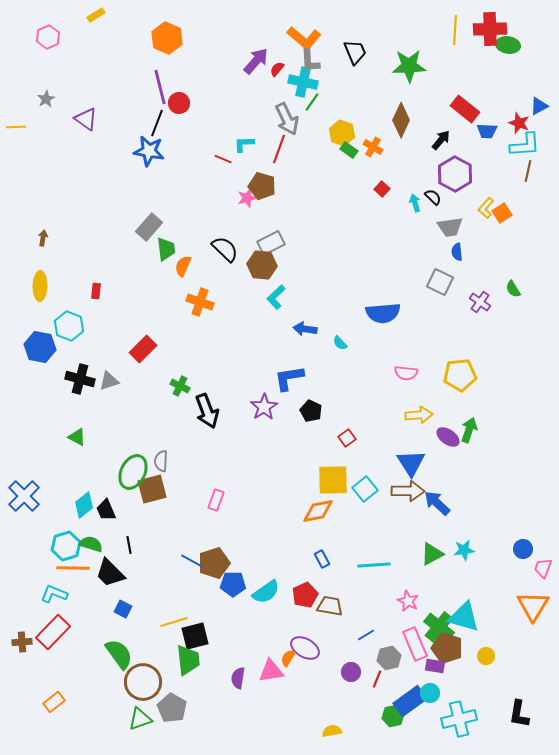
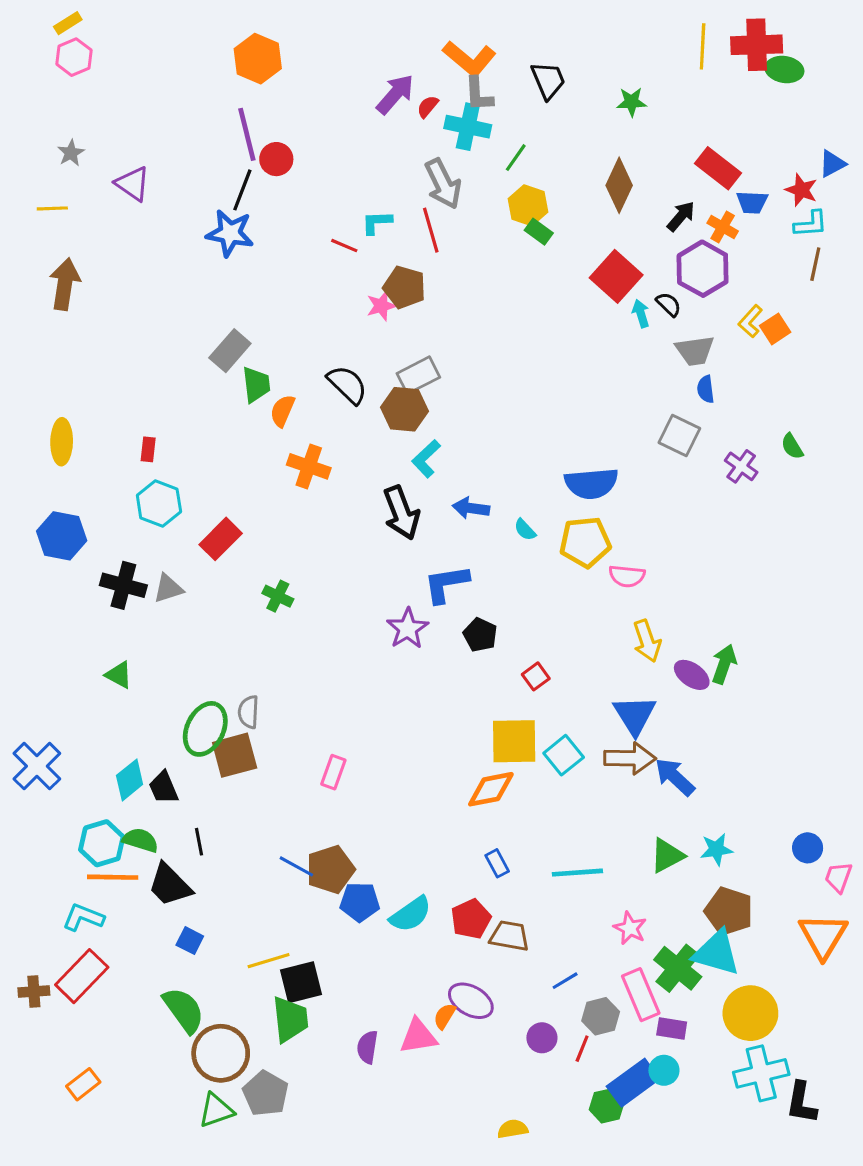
yellow rectangle: (96, 15) -> (68, 23), moved
green star: (409, 66) -> (631, 102), size x0.6
green line: (312, 102) -> (516, 158), moved
yellow line: (16, 127) -> (52, 208), moved
cyan L-shape: (525, 145) -> (811, 224), size x0.7
orange cross: (373, 147) -> (723, 227), moved
red line: (279, 149) -> (431, 230), turned -36
red square: (382, 189) -> (616, 276), moved, size x2.0
brown arrow: (43, 238) -> (65, 284), moved, size x2.0
cyan hexagon: (69, 326) -> (159, 503), moved
yellow pentagon: (460, 375) -> (585, 542), moved
black arrow: (207, 411) -> (401, 513), moved
yellow arrow: (419, 415) -> (647, 641), turned 76
brown pentagon: (447, 648) -> (729, 911), moved
yellow circle: (486, 656) -> (750, 1013), size x2.0
cyan cross: (459, 719) -> (761, 1073), moved

